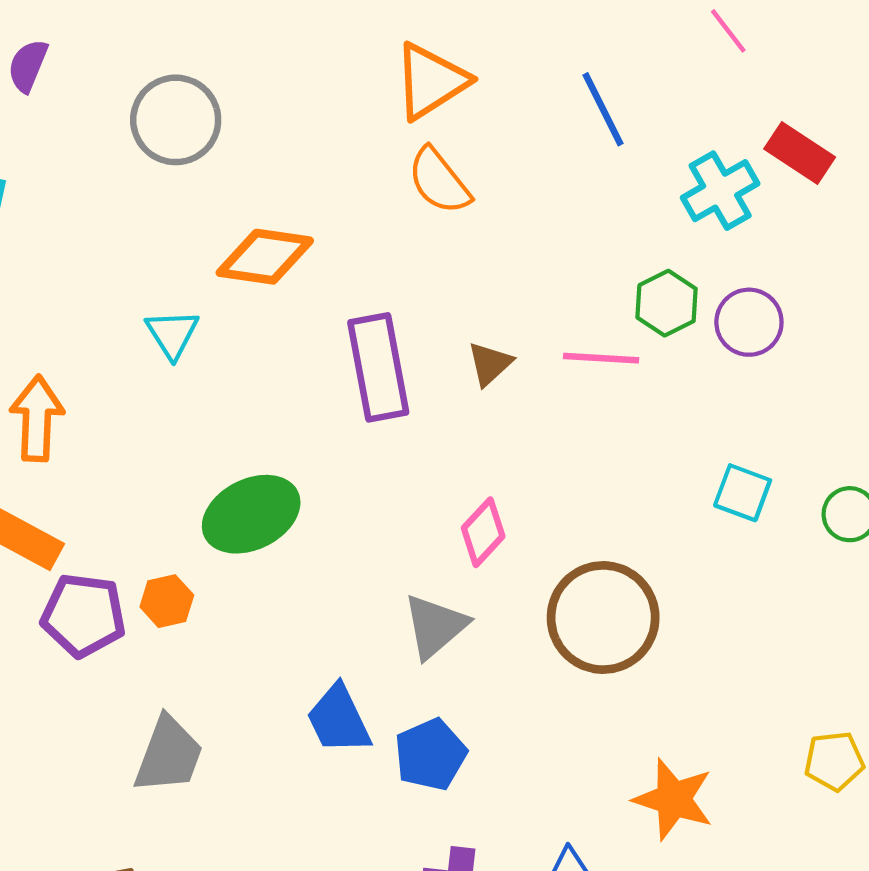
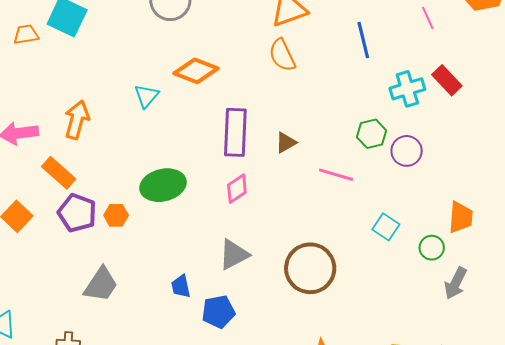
pink line: (601, 358) -> (336, 175), moved
pink diamond: (483, 532) -> (237, 189), moved
blue trapezoid: (339, 719) -> (181, 286), size x0.7

